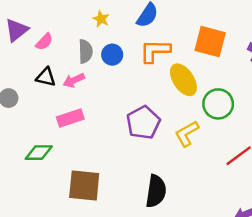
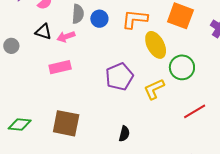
green diamond: (39, 153) -> (20, 124), moved
black semicircle: (156, 191) -> (124, 134), size x0.6

